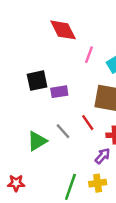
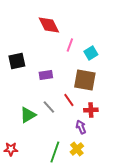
black square: (37, 81) -> (17, 61), moved
purple arrow: (103, 156) -> (81, 127), turned -64
yellow cross: (98, 183) -> (77, 149), turned -32

